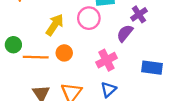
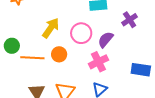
pink circle: (89, 18) -> (81, 33), moved
purple semicircle: (125, 33) -> (106, 40), moved

